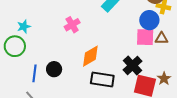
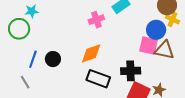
pink cross: (72, 25) -> (96, 20), moved
brown triangle: (161, 38) -> (164, 50), size x1.5
black cross: (132, 65) -> (131, 71), turned 30

